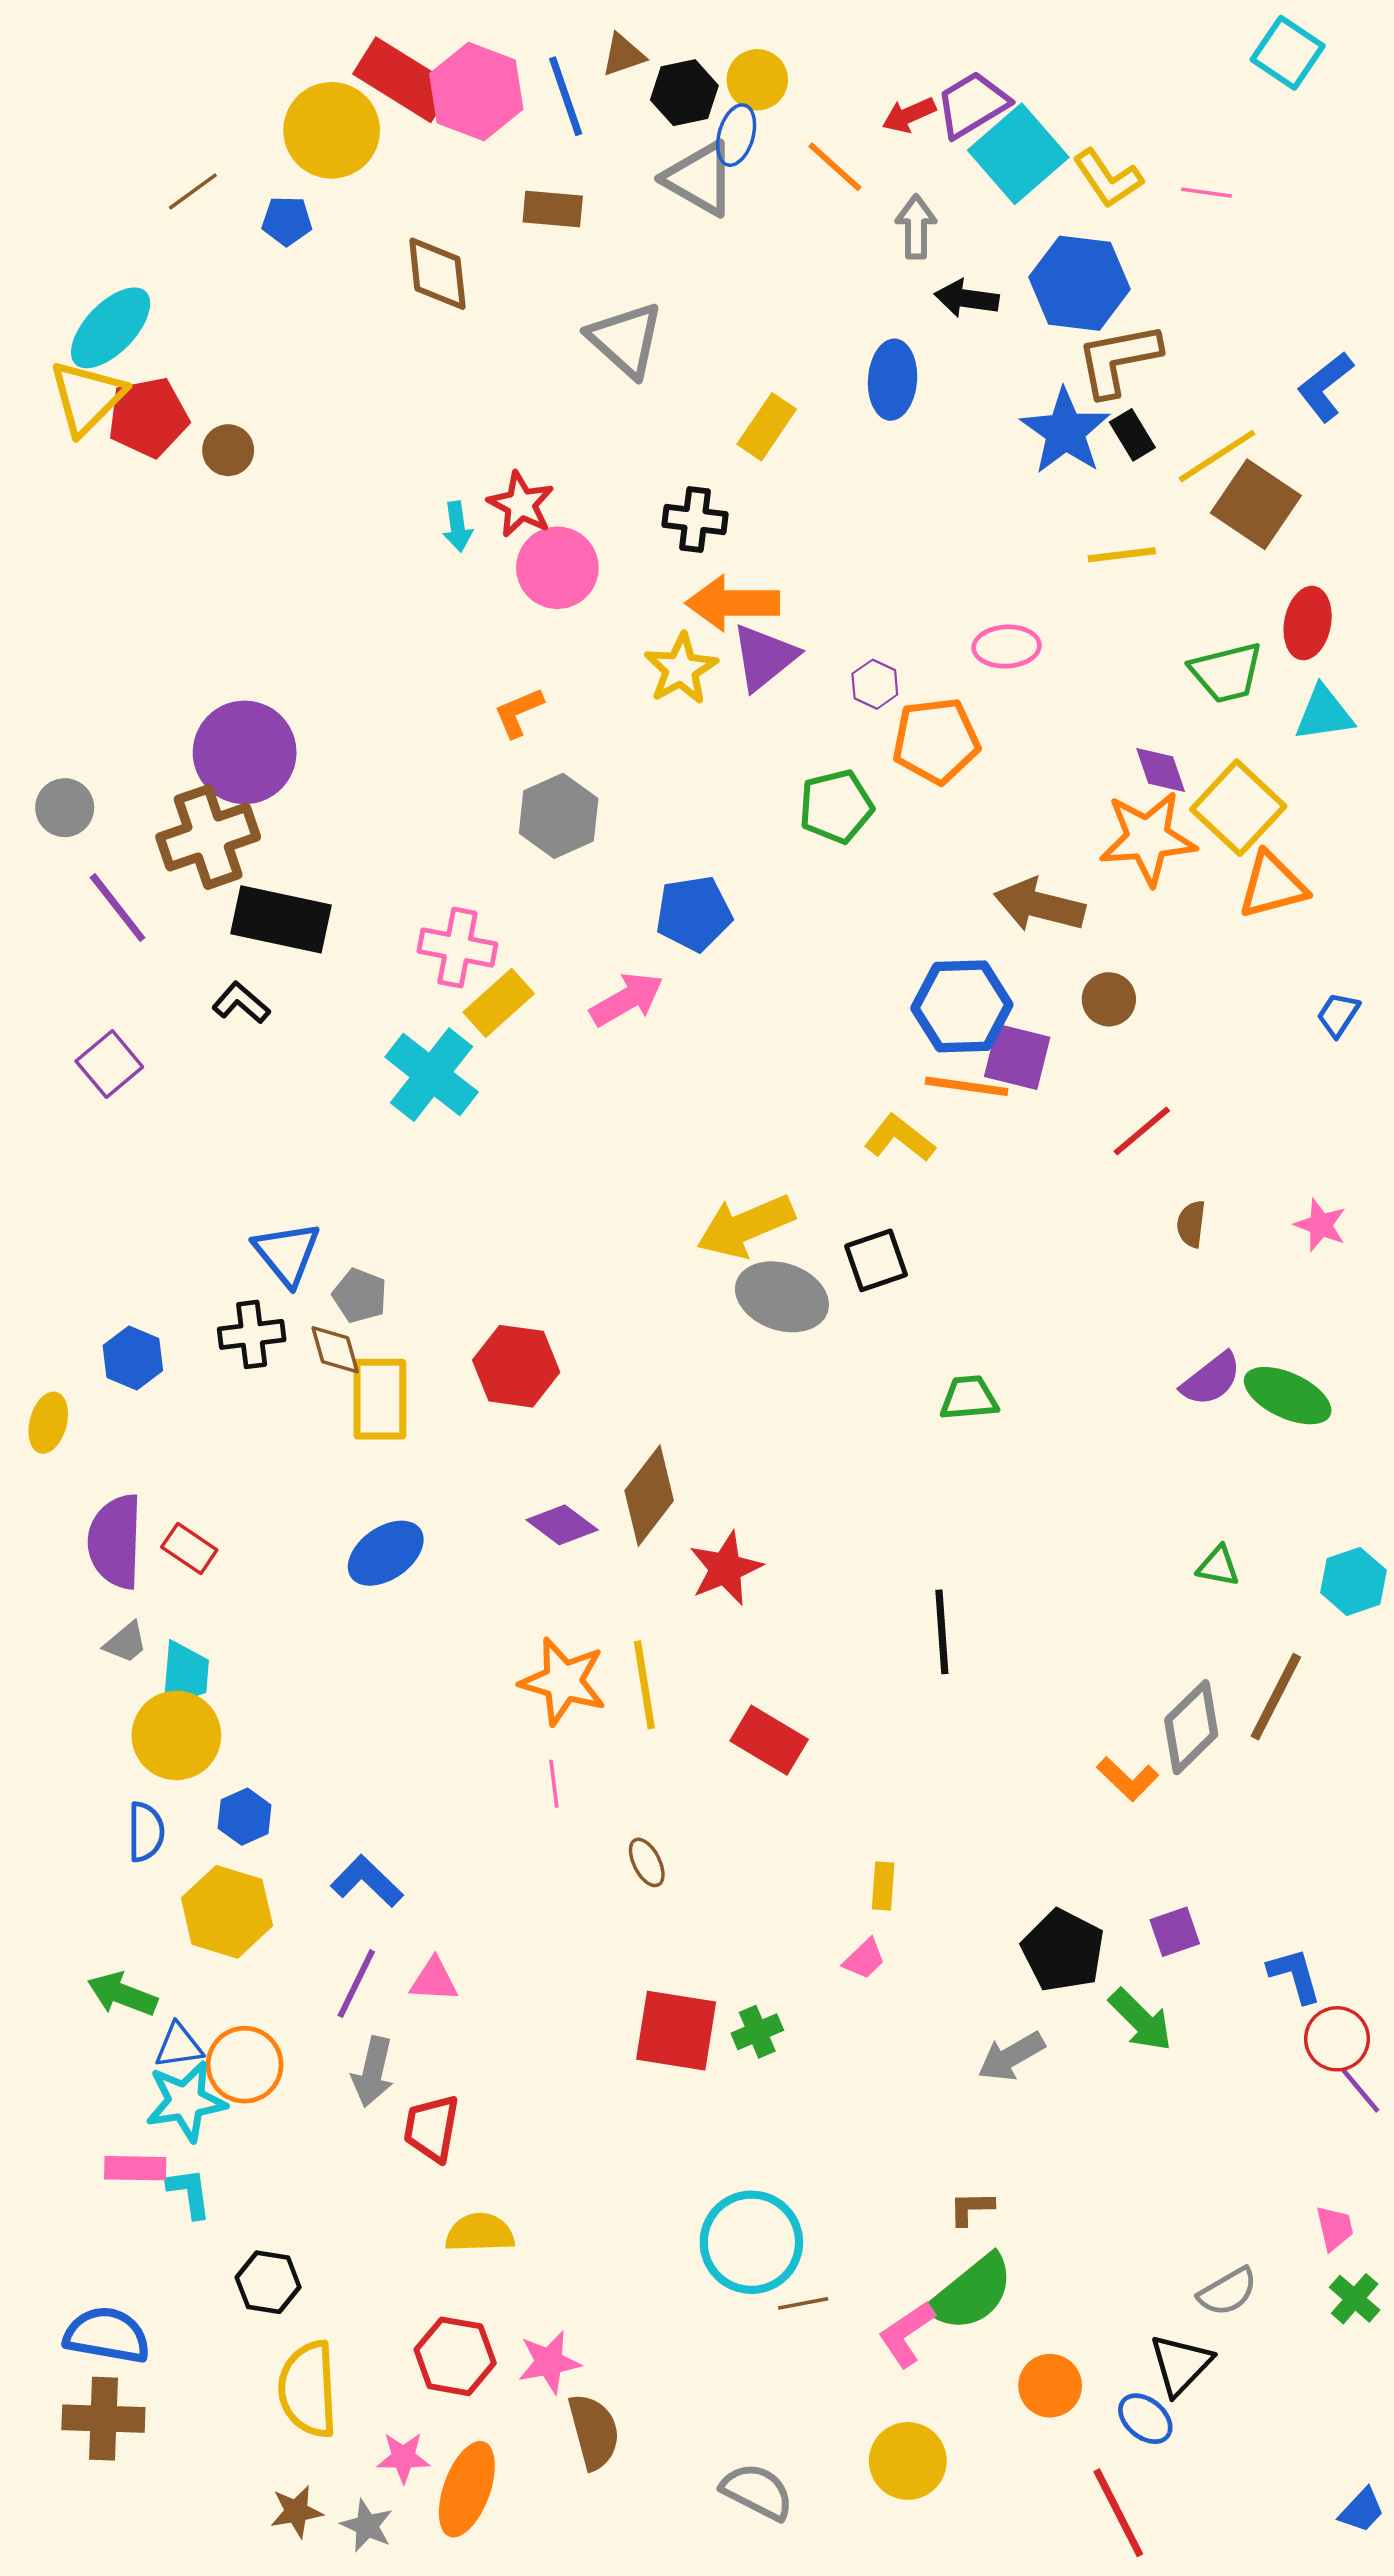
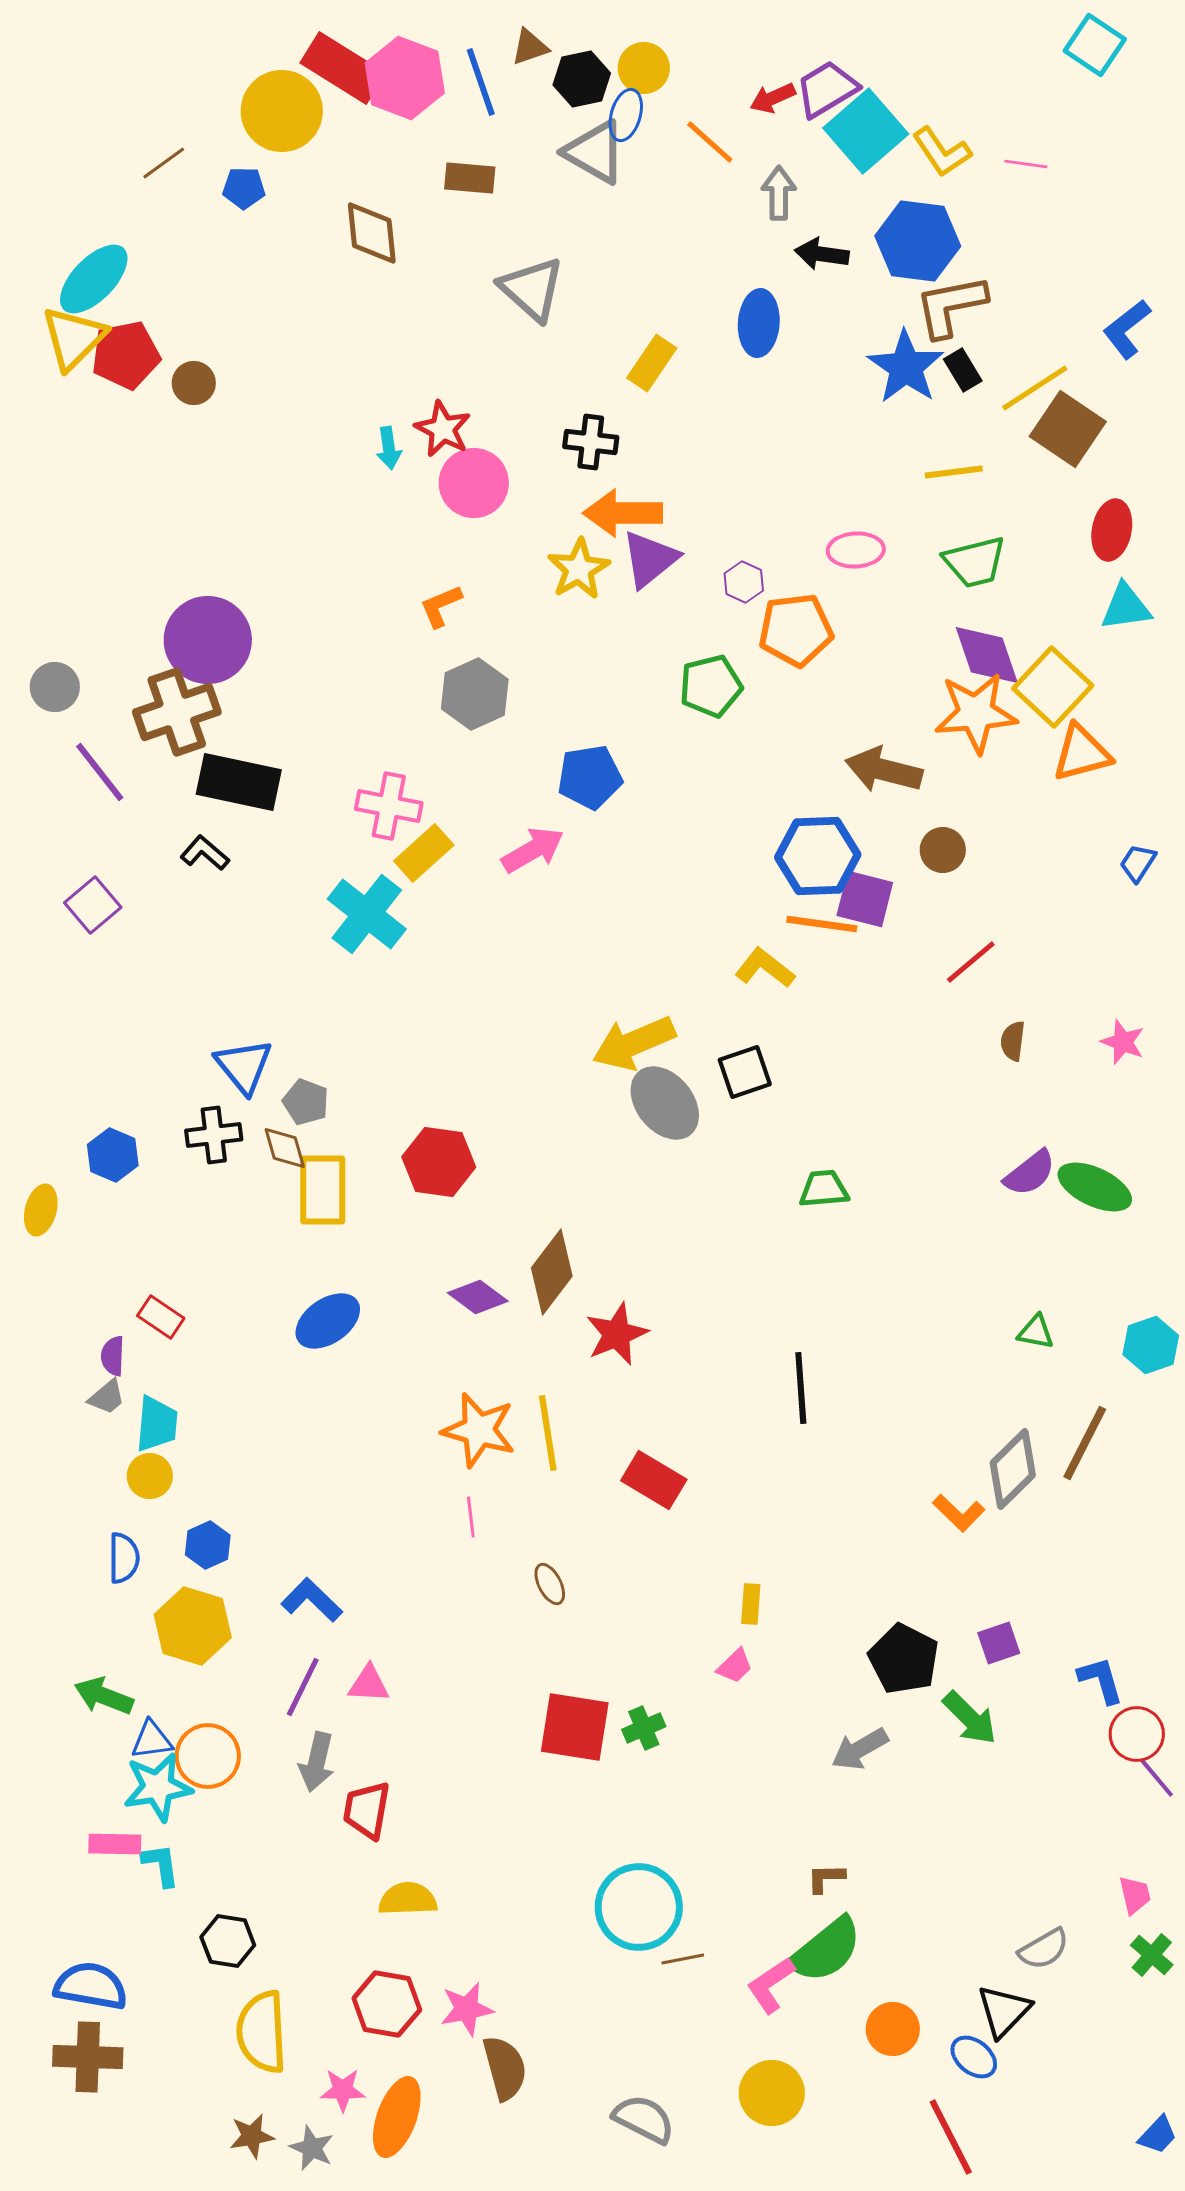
green trapezoid: (1226, 672) -> (975, 562), moved
purple diamond: (1161, 770) -> (987, 655), size x1.5
gray ellipse: (782, 1297) -> (665, 1103), turned 32
purple semicircle: (115, 1541) -> (113, 1356), moved, size x0.5
yellow circle: (176, 1735) -> (150, 1476), size x0.6

